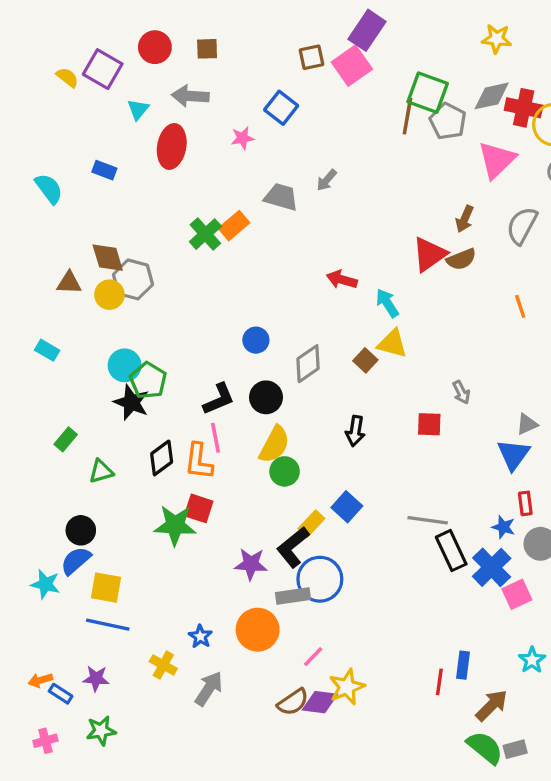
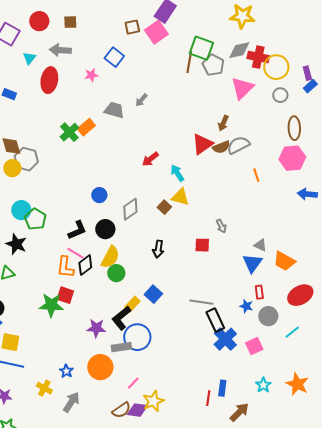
yellow star: (497, 39) -> (242, 16), size x1.4
gray semicircle: (522, 226) -> (238, 145), moved, turned 35
red arrow: (342, 279) -> (150, 159), turned -54
black star: (131, 402) -> (16, 244), moved
gray triangle: (527, 424) -> (260, 245), turned 48
pink line: (215, 438) -> (75, 253), turned -48
black diamond: (162, 458) -> (85, 265), moved
blue cross: (492, 567) -> (225, 339), moved

